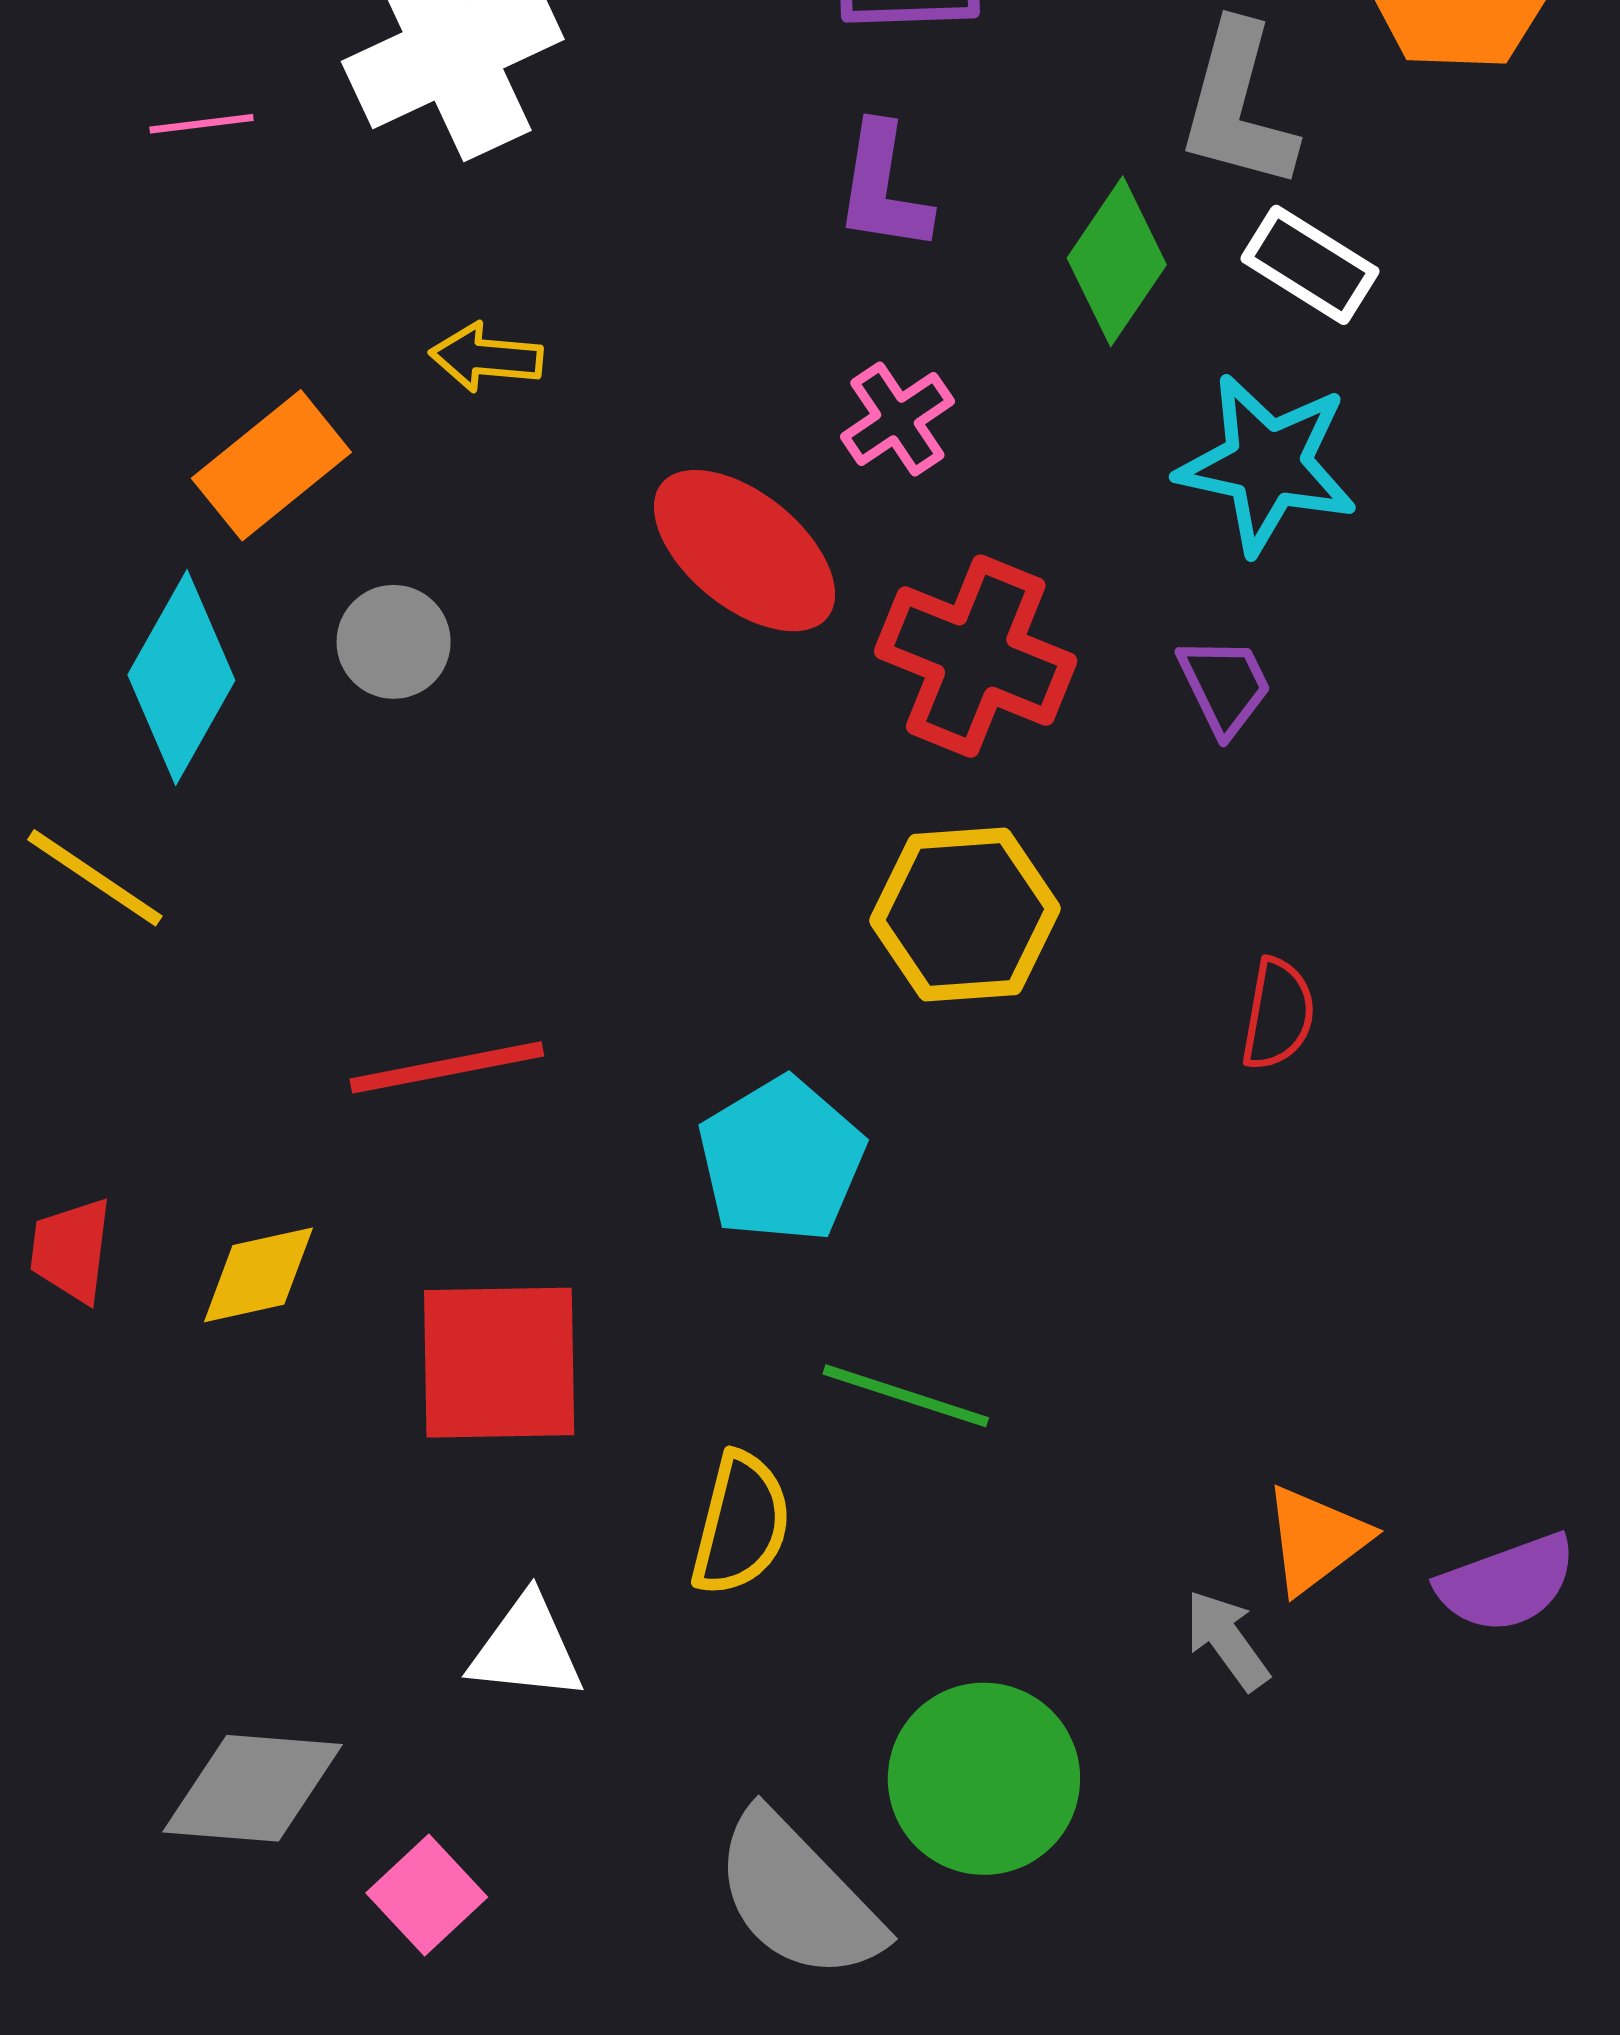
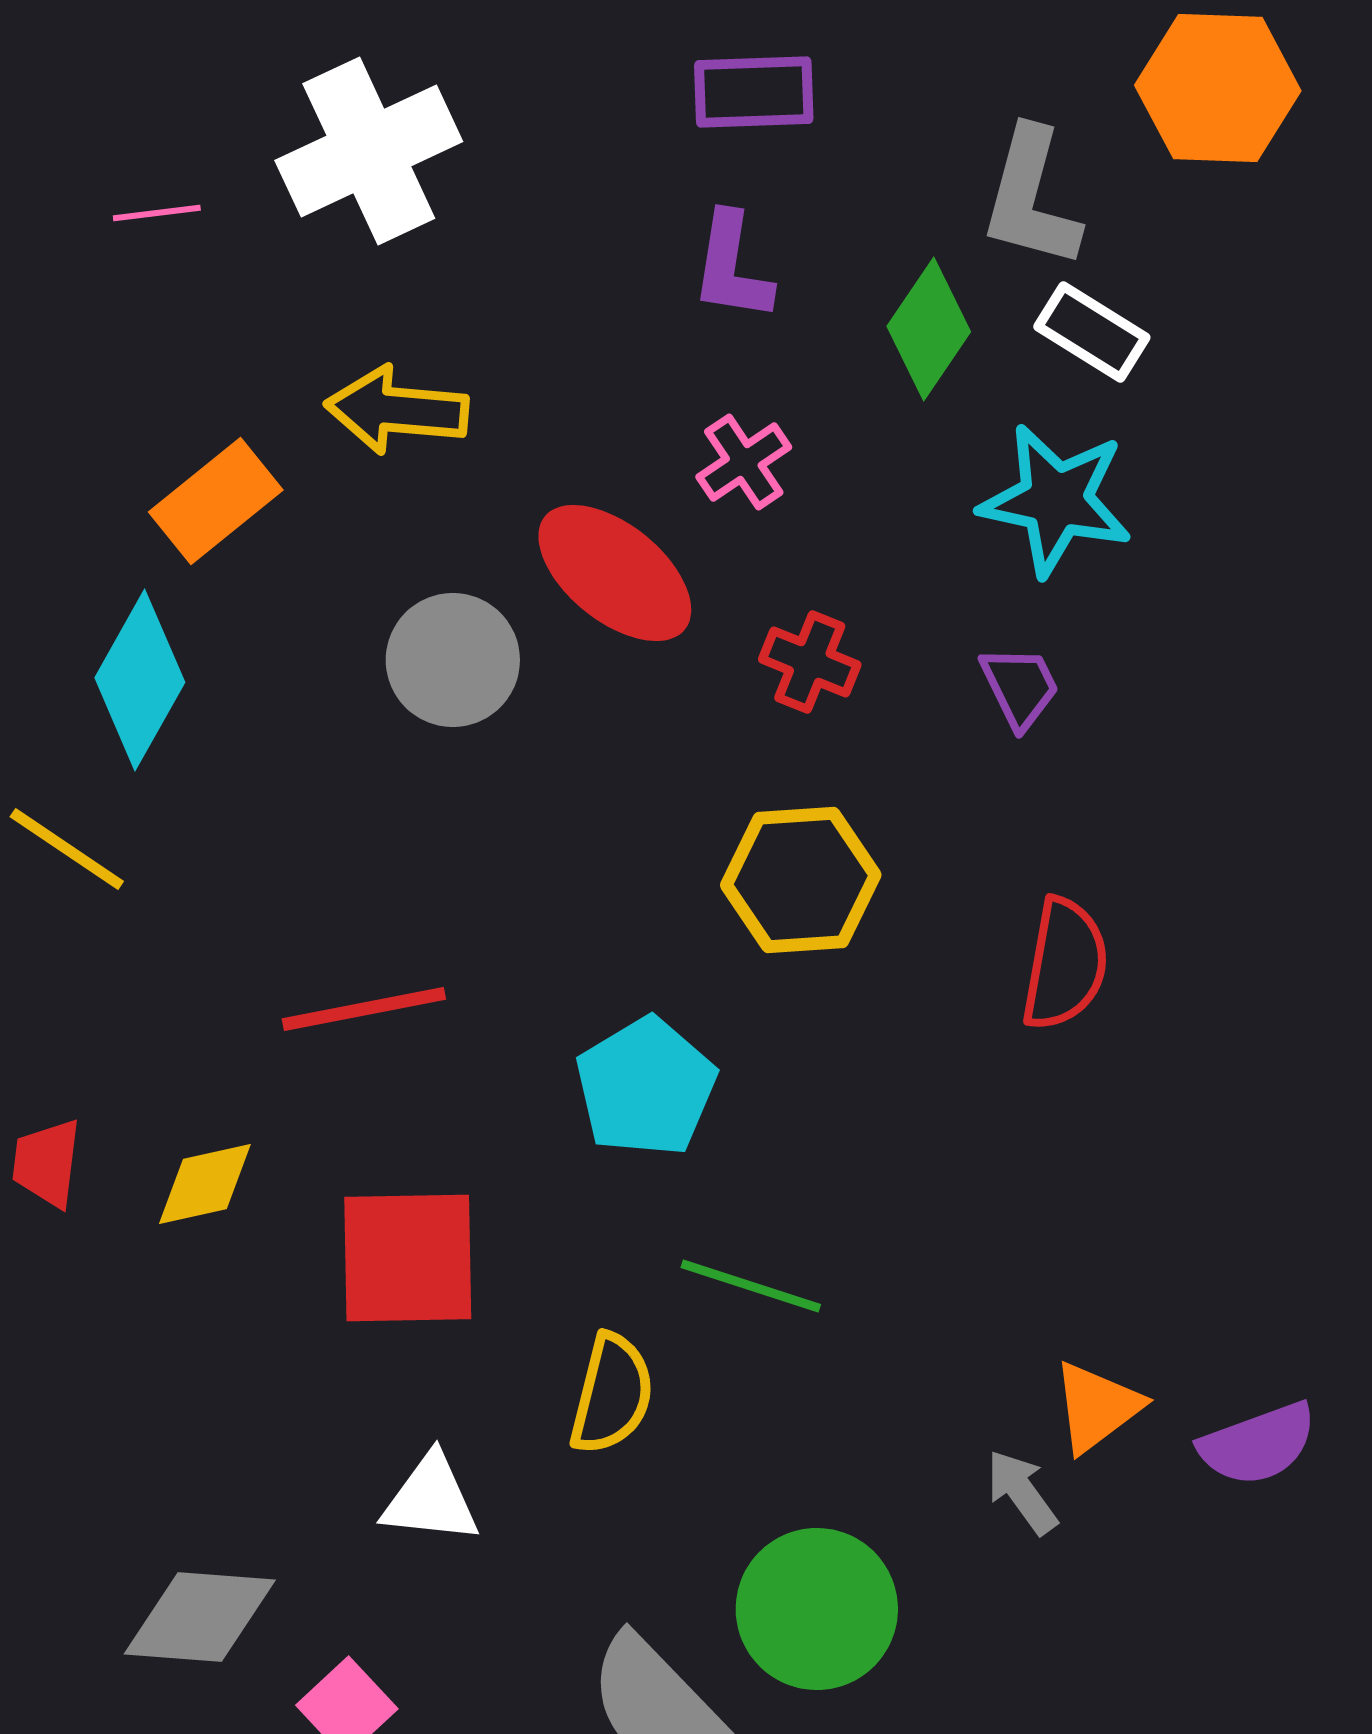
yellow arrow: (486, 357) -> (397, 410), size x1.5
gray circle: (394, 642) -> (453, 660), moved, size x1.4
red cross: (976, 656) -> (810, 662), size x0.6
red semicircle: (1278, 1014) -> (1065, 964), size x1.4

